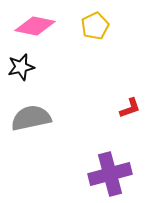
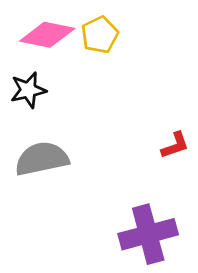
yellow pentagon: (95, 26) -> (100, 35), moved

